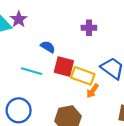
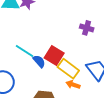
blue semicircle: (48, 47) -> (39, 61), moved
orange arrow: (93, 91) -> (73, 85), turned 56

